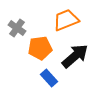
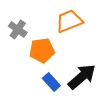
black arrow: (75, 56) -> (82, 77), moved

